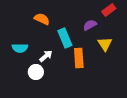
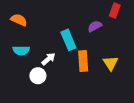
red rectangle: (109, 10) -> (115, 10), turned -32
orange semicircle: (42, 19) -> (19, 20), moved
yellow triangle: (105, 44) -> (111, 63), moved

